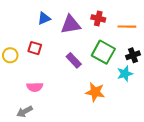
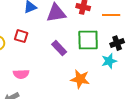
green square: (103, 52) -> (88, 40), turned -30

